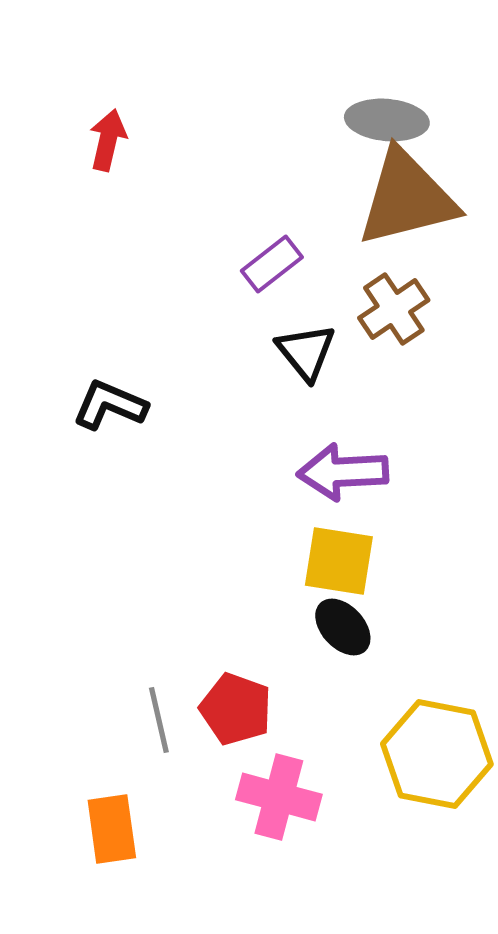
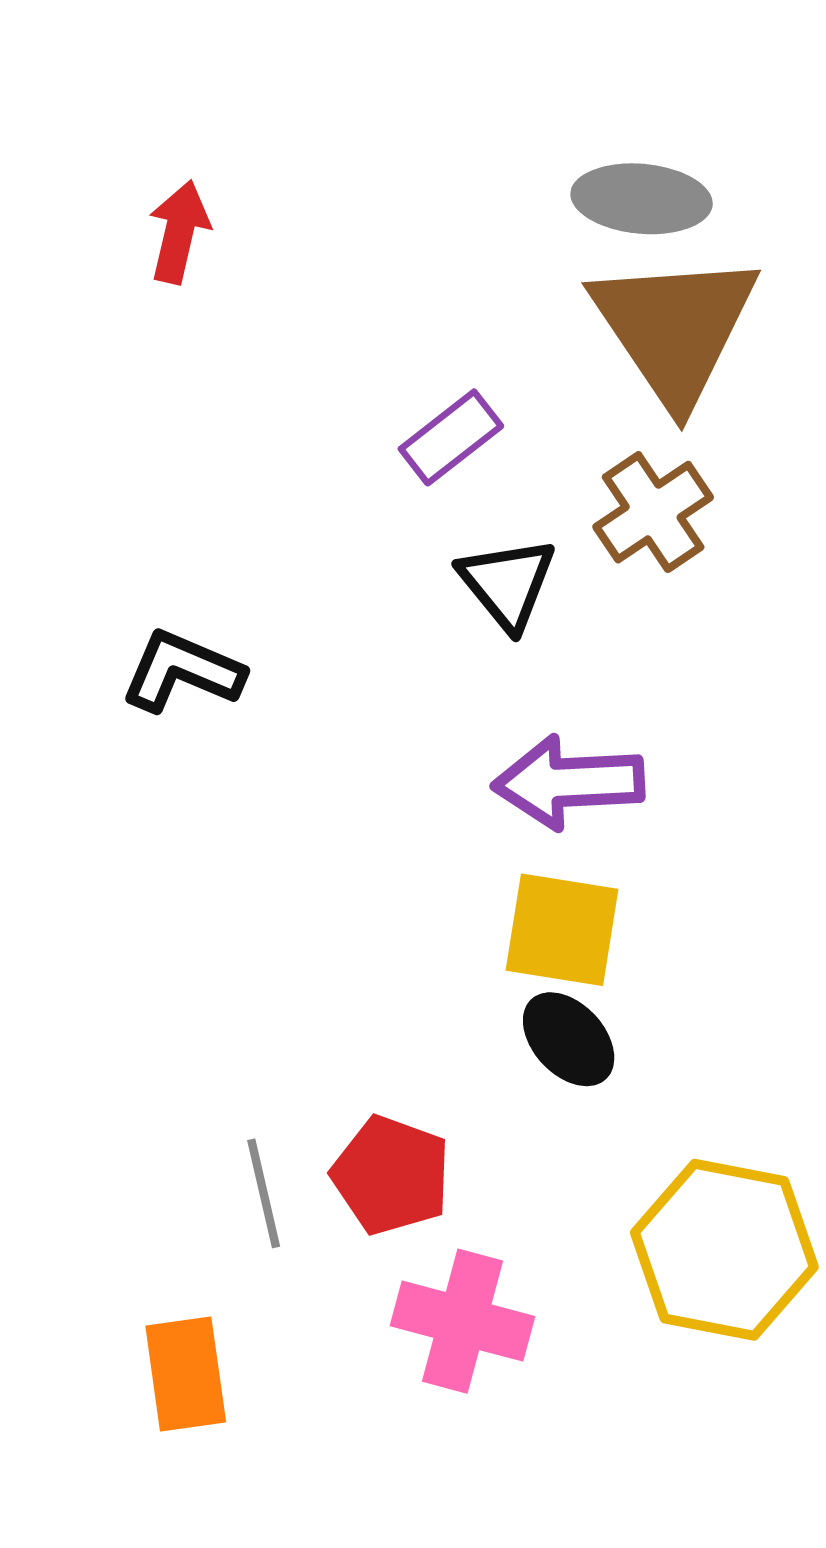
brown triangle: (407, 198) -> (675, 328), turned -50

